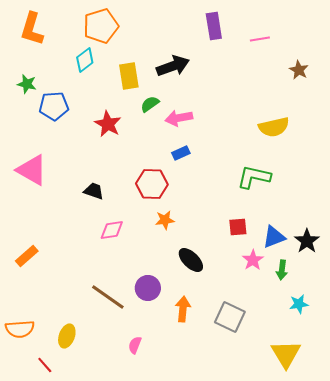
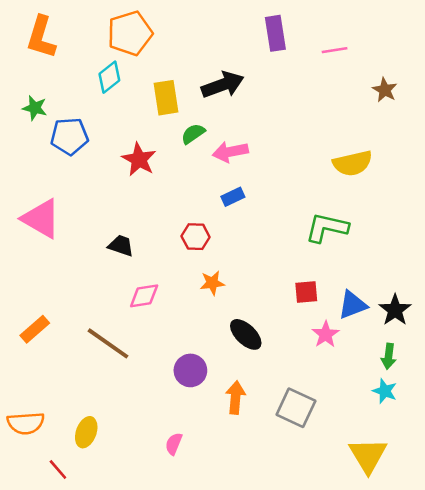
red hexagon: (152, 184) -> (196, 237), size x0.7
green arrow: (282, 270) -> (389, 356), moved
brown line: (108, 297) -> (108, 343), moved
cyan star: (299, 304) -> (385, 391), turned 30

